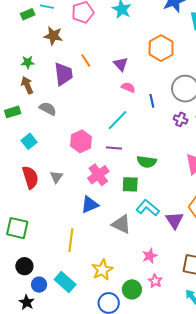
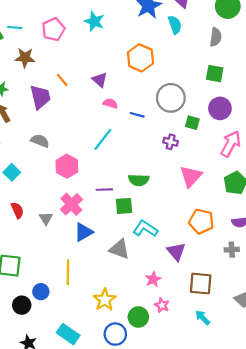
blue line: (152, 101) -> (137, 115), turned -56
gray semicircle: (48, 109) -> (40, 141), moved
purple cross: (181, 119) -> (171, 142), moved
purple line: (114, 148) -> (104, 190), moved
pink cross: (98, 175) -> (71, 204), moved
red semicircle: (30, 177) -> (17, 210), size x0.7
gray triangle: (56, 177) -> (46, 218), moved
purple triangle: (174, 220) -> (176, 251), moved
cyan rectangle: (65, 282) -> (68, 334), moved
blue circle: (39, 285) -> (41, 292), moved

